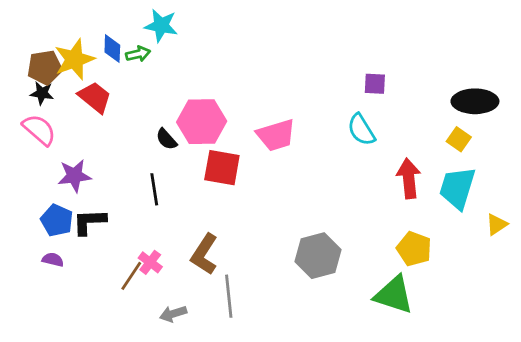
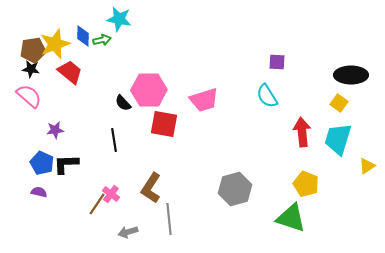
purple star: (74, 176) -> (55, 130), size x0.7

